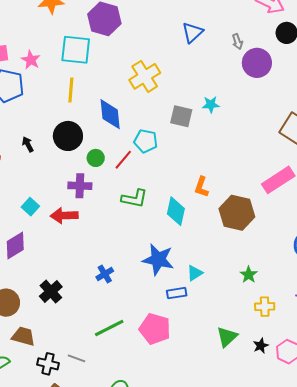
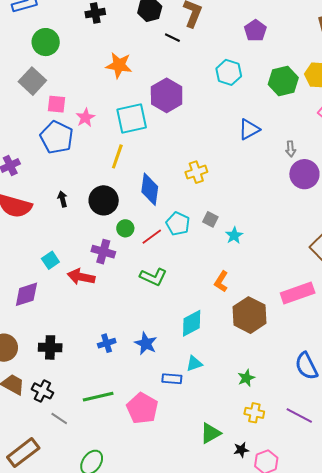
cyan square: (76, 50) -> (132, 118), turned -32
yellow cross: (145, 76) -> (196, 172), moved, size x0.7
cyan star: (211, 105) -> (234, 235), moved, turned 30
gray square: (181, 116) -> (210, 219), moved, size x0.7
cyan diamond: (176, 211) -> (192, 323), moved, turned 36
blue star: (158, 260) -> (146, 343), moved, size x0.7
black cross: (51, 292) -> (50, 347), turned 30
black cross: (48, 364) -> (42, 391), moved

